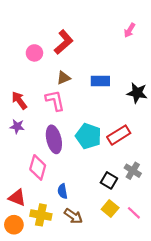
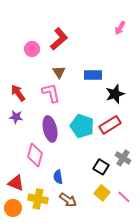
brown triangle: (64, 78) -> (59, 72), turned -40
black star: (137, 93) -> (115, 94), moved, turned -30

